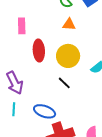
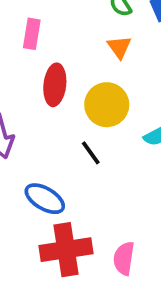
orange triangle: (69, 24) -> (119, 47), turned 40

